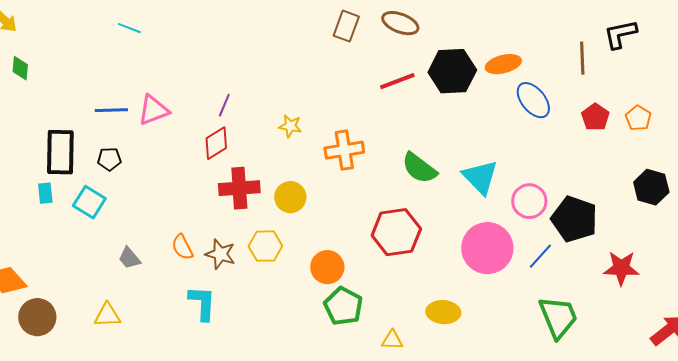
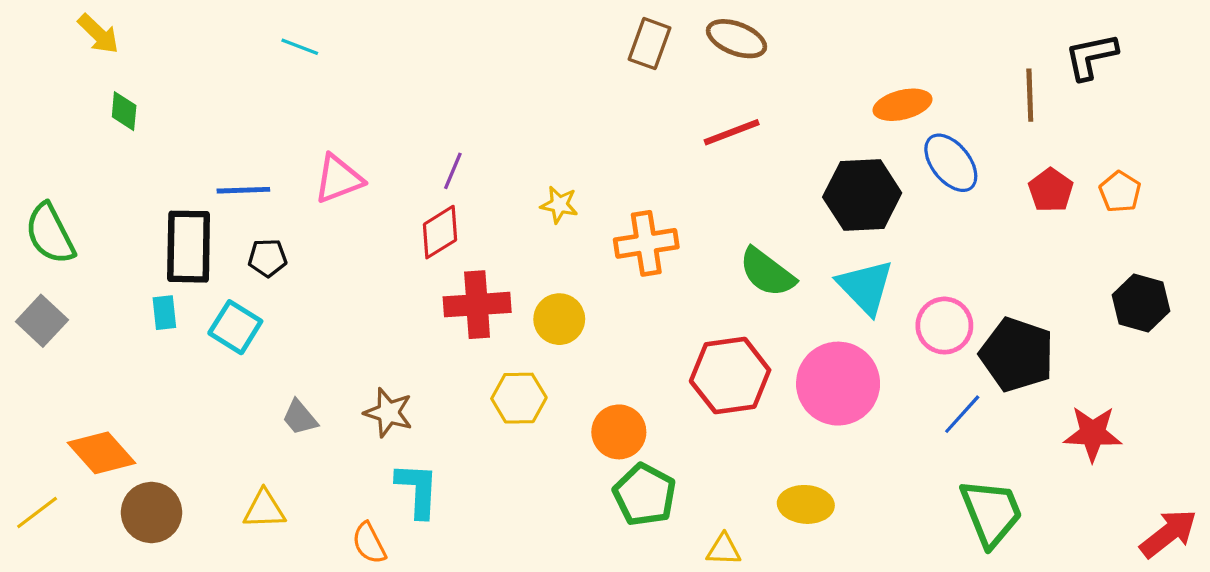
black hexagon: (452, 71) -> (862, 195), moved
blue line: (111, 110) -> (243, 190), moved
orange semicircle: (182, 247) -> (369, 543), moved
pink circle: (487, 248) -> (838, 384), moved
brown star: (220, 254) -> (388, 413), moved

